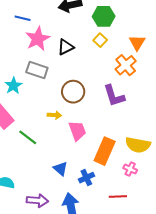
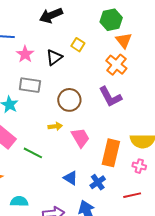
green hexagon: (104, 16) -> (111, 20), moved
pink star: (38, 39) -> (25, 54), size x0.7
yellow square: (100, 40) -> (78, 45), moved

